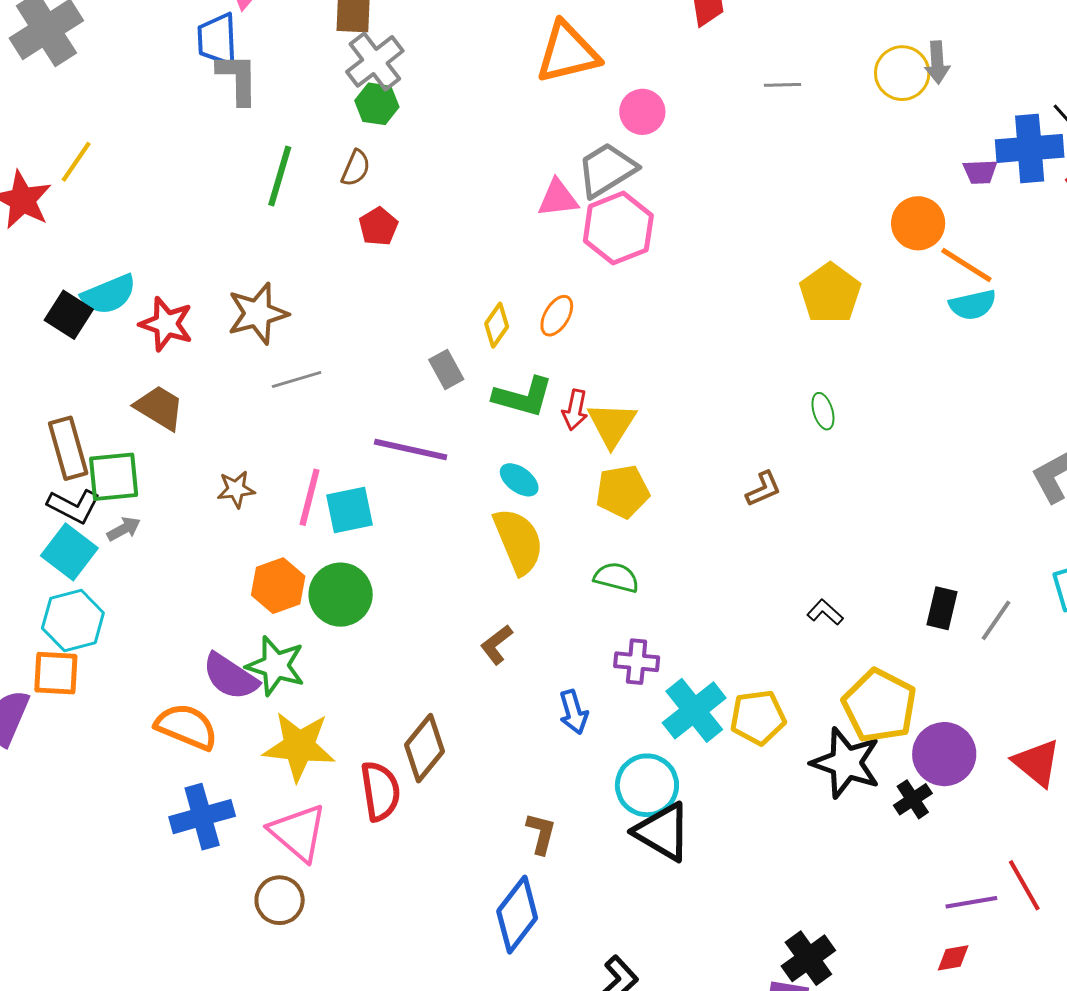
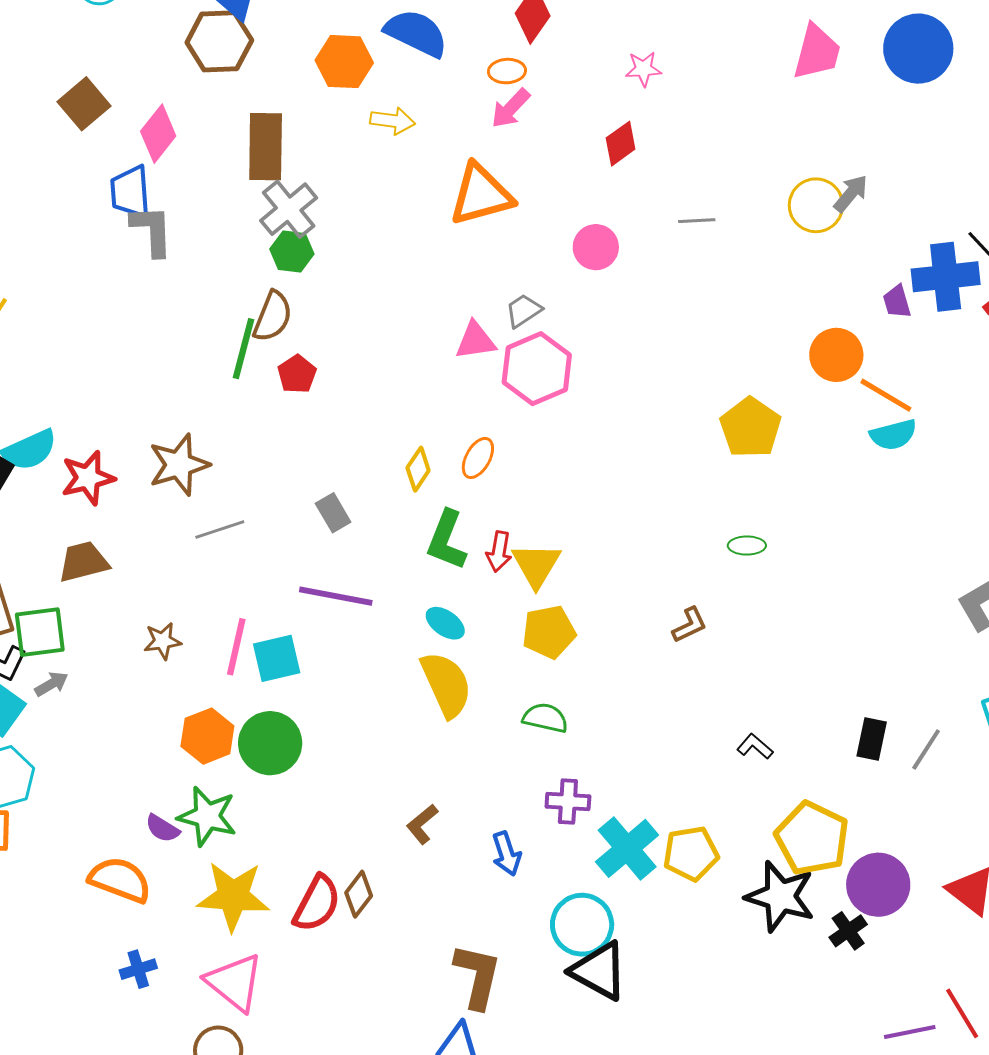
gray arrow: (937, 62) -> (851, 193), turned -135
pink circle: (642, 112) -> (596, 247), moved
brown semicircle: (356, 168) -> (273, 316), size x1.4
gray trapezoid: (607, 170) -> (524, 311), size x0.6
purple trapezoid: (980, 172) -> (897, 302), turned 78
green line: (280, 176) -> (244, 349), moved
red star: (166, 324) -> (88, 478), turned -30
gray rectangle: (446, 370) -> (333, 513), moved
green L-shape: (523, 397) -> (447, 540), turned 98
brown trapezoid: (159, 408) -> (83, 562), turned -44
green ellipse: (823, 411) -> (747, 546), turned -72
brown L-shape: (497, 644) -> (422, 824), moved
purple semicircle: (230, 677) -> (162, 828), size x0.6
brown diamond: (424, 748) -> (359, 894), size x0.7
red semicircle: (380, 791) -> (317, 904), moved, turned 38
blue cross: (202, 817) -> (138, 969), size x0.6
brown L-shape: (541, 833) -> (478, 976), size x1.6

